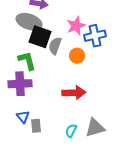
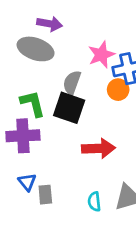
black square: (40, 37) -> (69, 108), moved
orange circle: (77, 56) -> (118, 90), moved
cyan semicircle: (71, 131) -> (94, 202), turned -32

